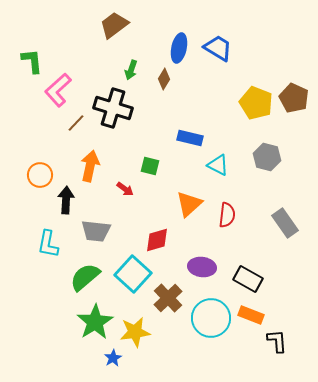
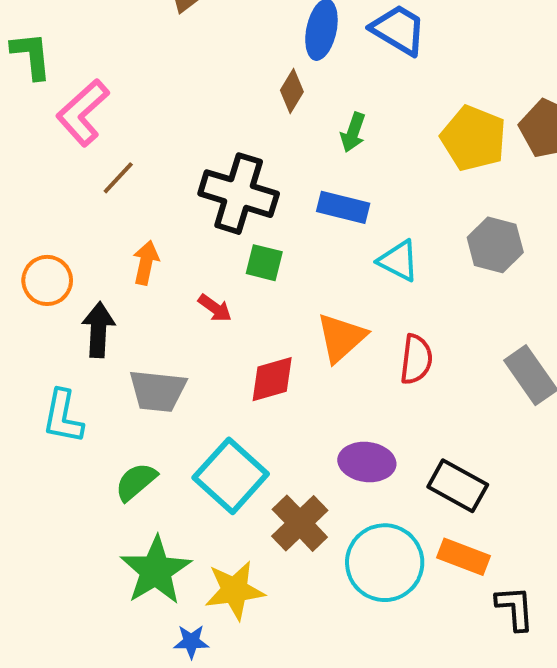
green arrow: (131, 70) -> (353, 132), moved
black cross: (113, 108) -> (239, 194), moved
orange arrow: (90, 166) -> (146, 263), size x0.7
red diamond: (157, 240) -> (272, 379), moved
green semicircle: (85, 277) -> (136, 482), size x0.7
blue star: (113, 358) -> (191, 642), turned 30

